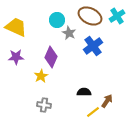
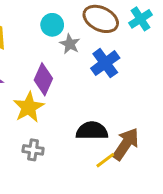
yellow star: (41, 76) -> (29, 107), size x1.5
black semicircle: (84, 92) -> (92, 131), size x1.5
brown arrow: (107, 101) -> (126, 144), size x1.6

